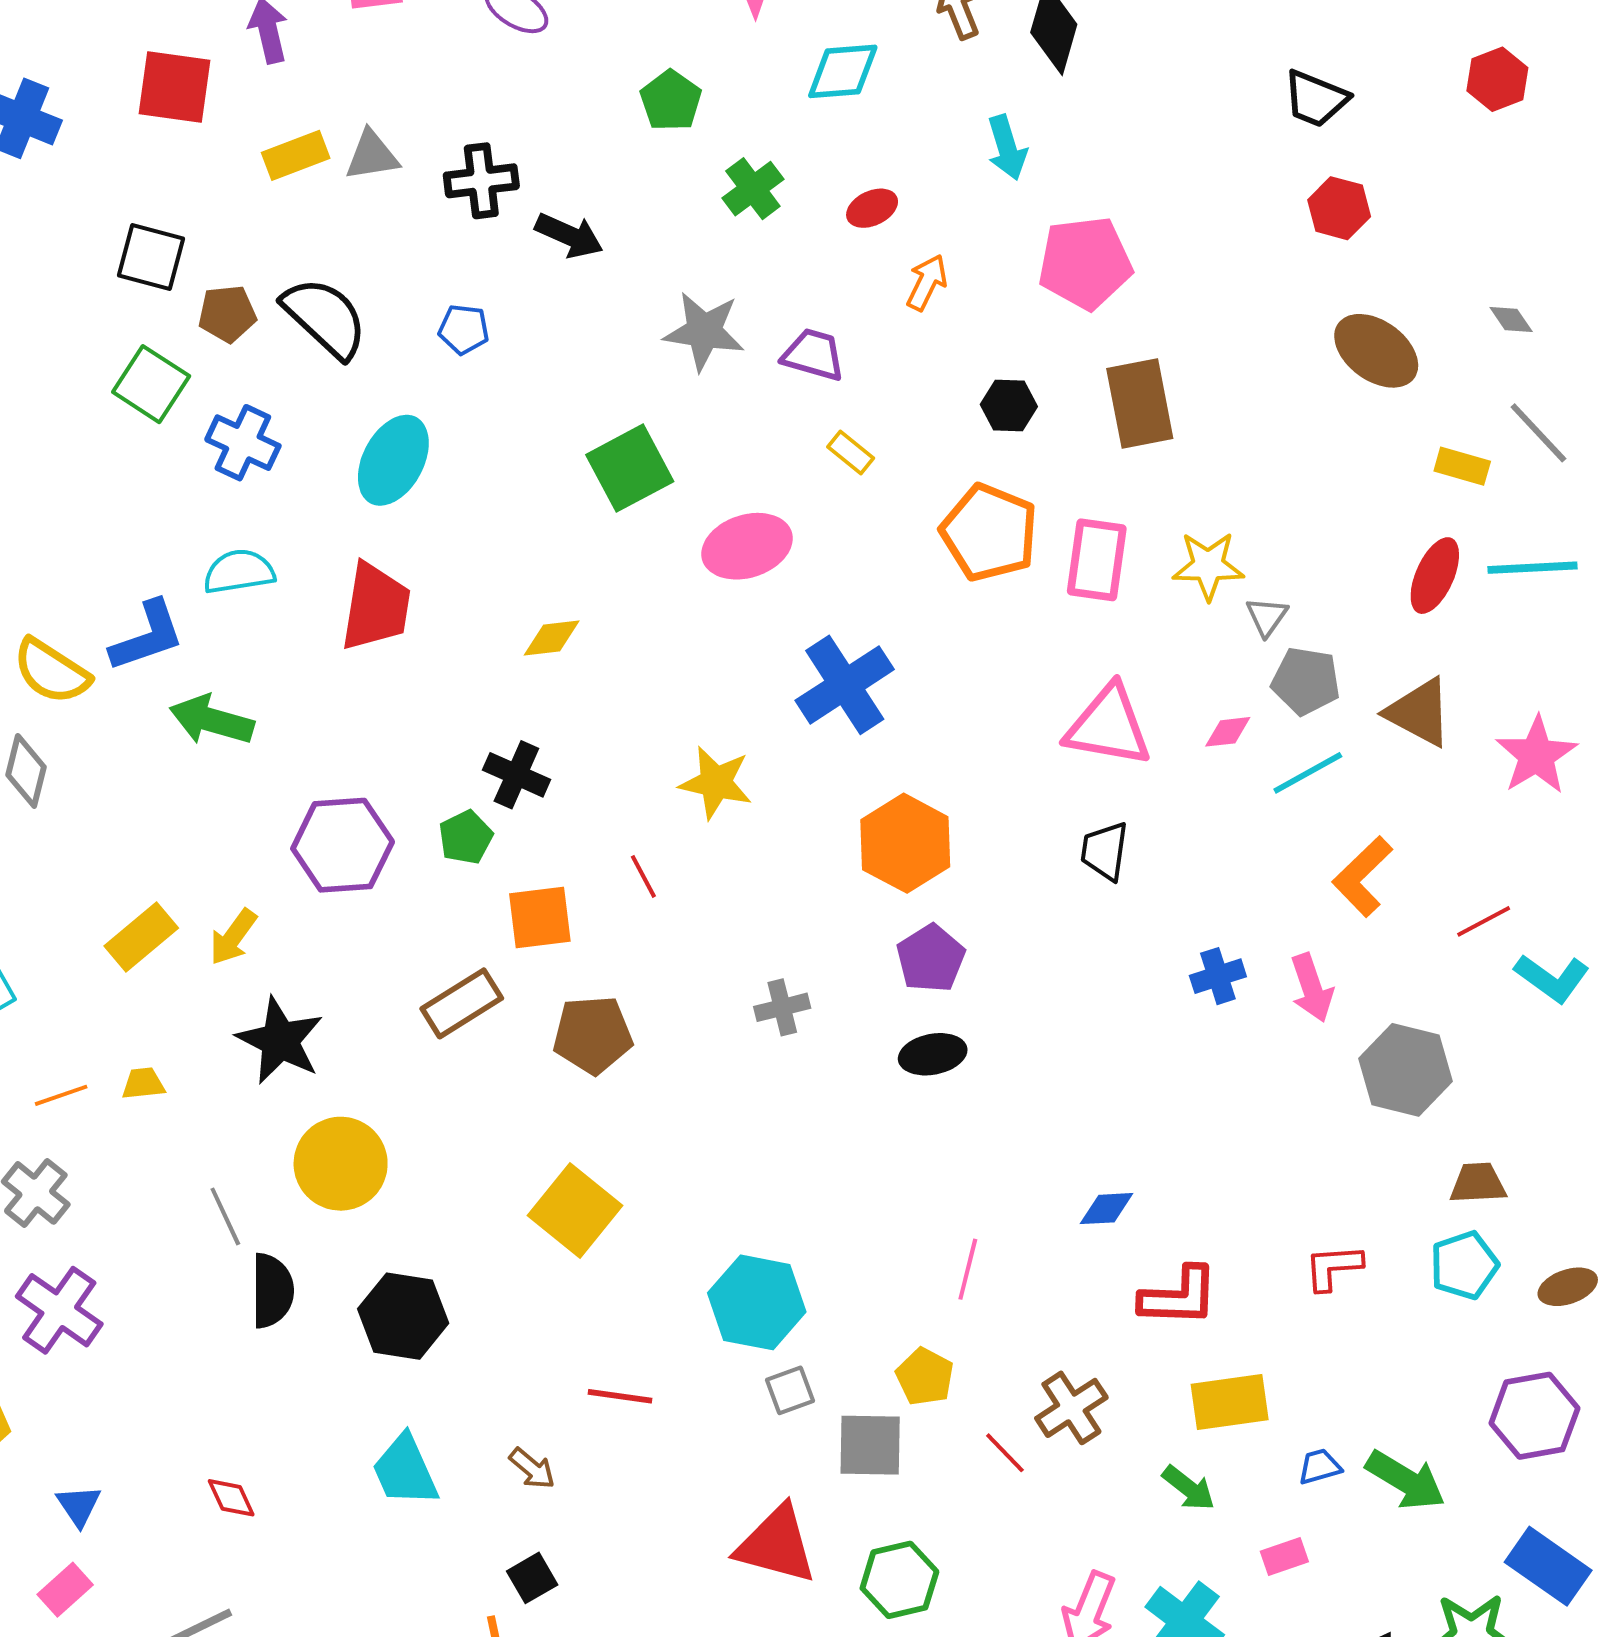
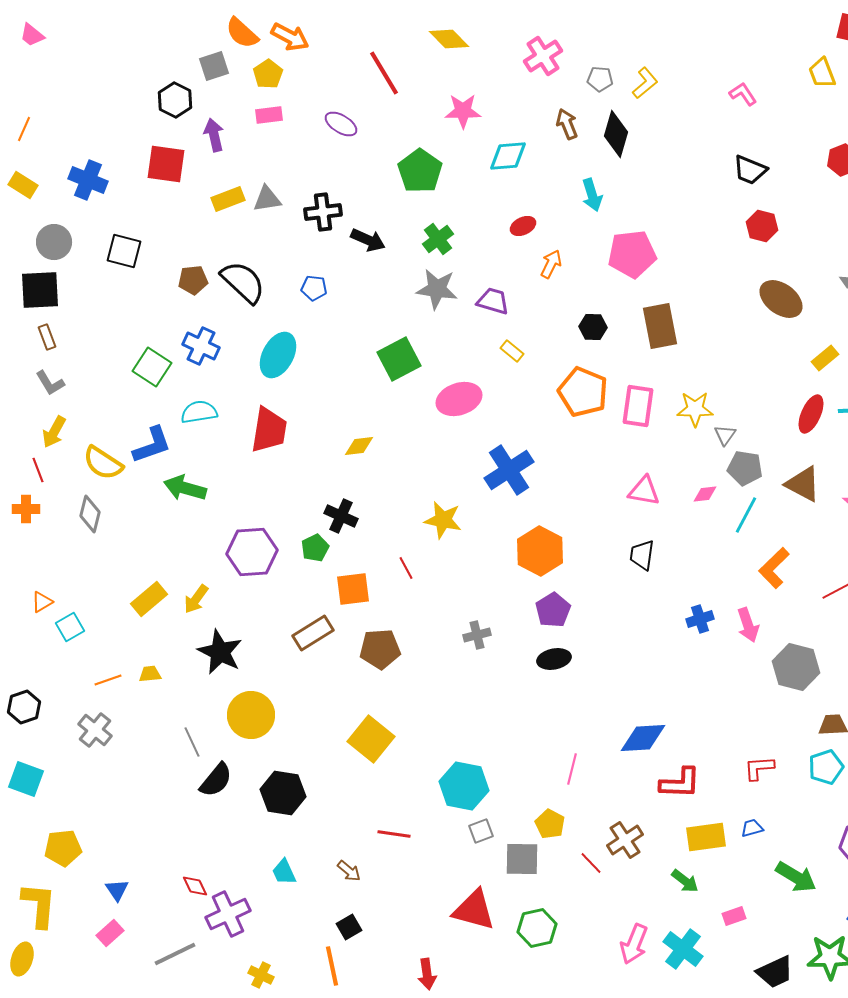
green pentagon: (671, 101) -> (420, 171), size x1.4
green cross: (753, 189) -> (438, 239), moved
black square: (151, 257) -> (124, 251), moved
green square: (151, 384) -> (152, 367), moved
yellow rectangle: (1462, 466) -> (825, 358), turned -56
pink triangle: (1109, 726) -> (644, 491), size x0.7
cyan line: (1308, 773) -> (746, 515), turned -33
blue diamond: (1107, 1209) -> (643, 738), size x1.6
black semicircle: (272, 1291) -> (216, 780), turned 39
purple cross: (59, 1310) -> (228, 914), moved, turned 30
blue trapezoid: (1320, 1467) -> (752, 828), moved
cyan trapezoid: (405, 1470) -> (284, 872), size x0.7

